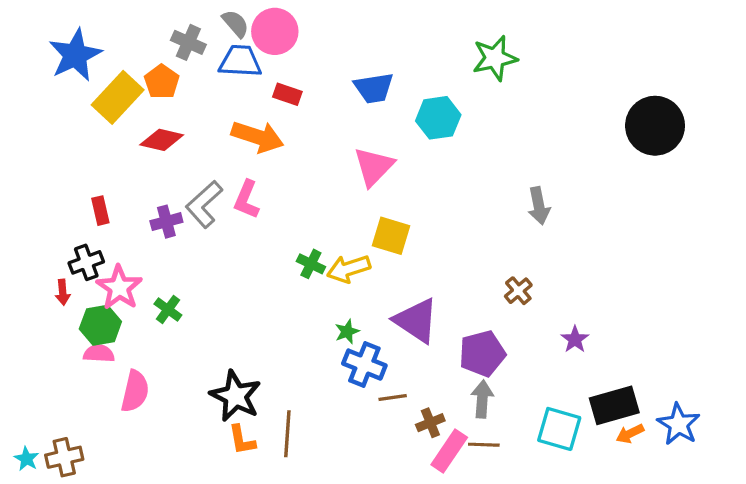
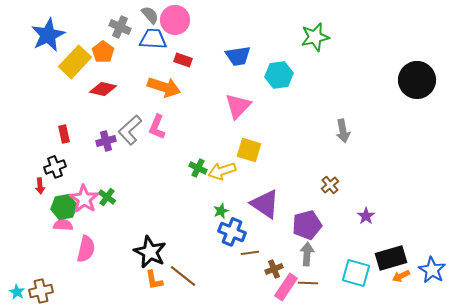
pink star: (119, 288) -> (84, 199), moved
brown line: (287, 434) -> (183, 276), turned -56

